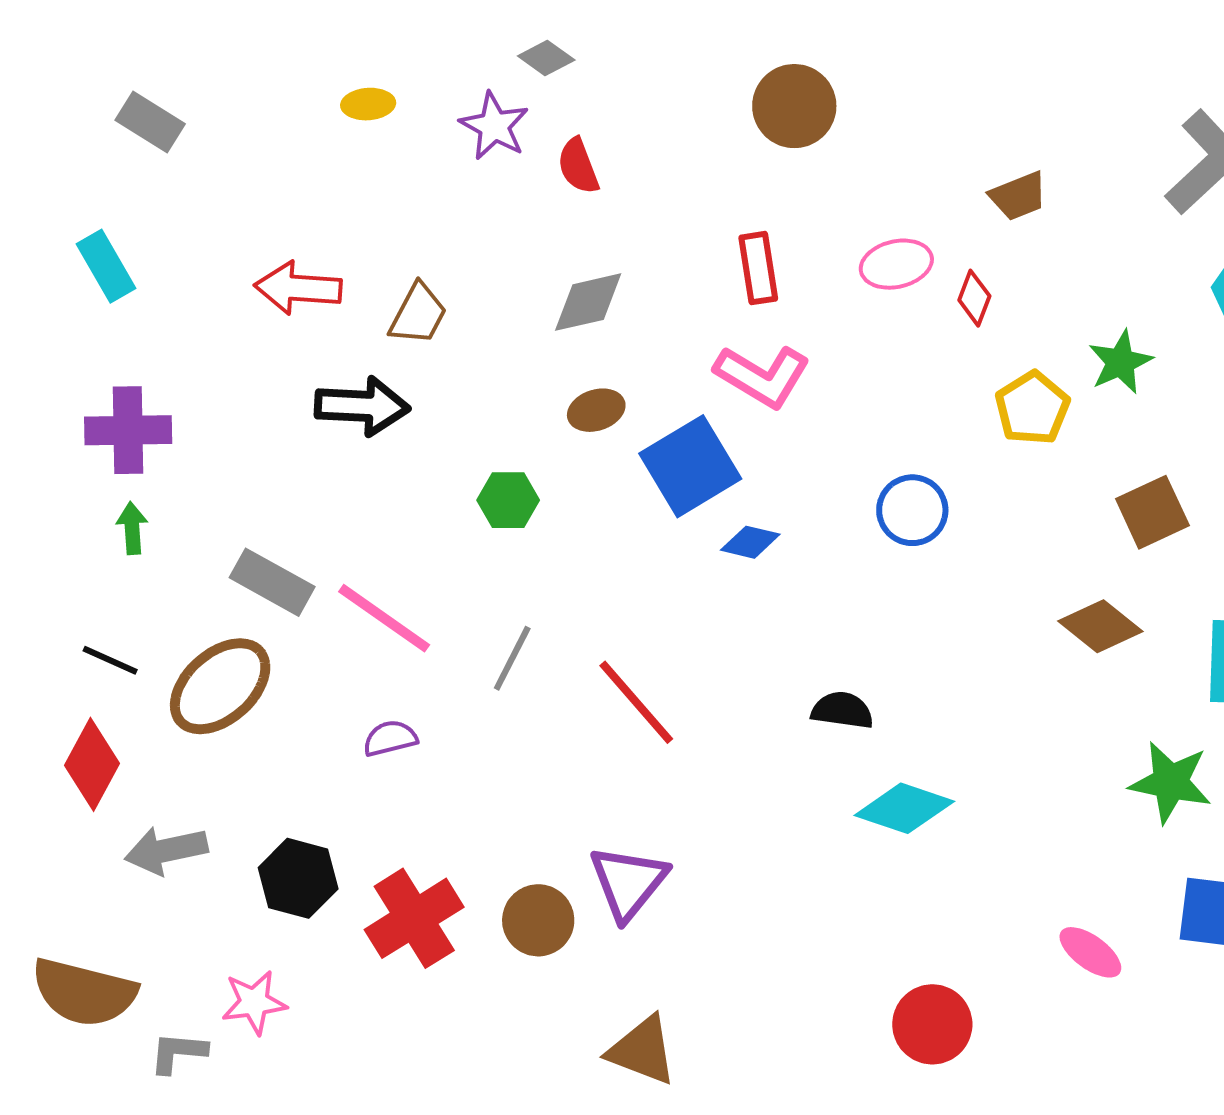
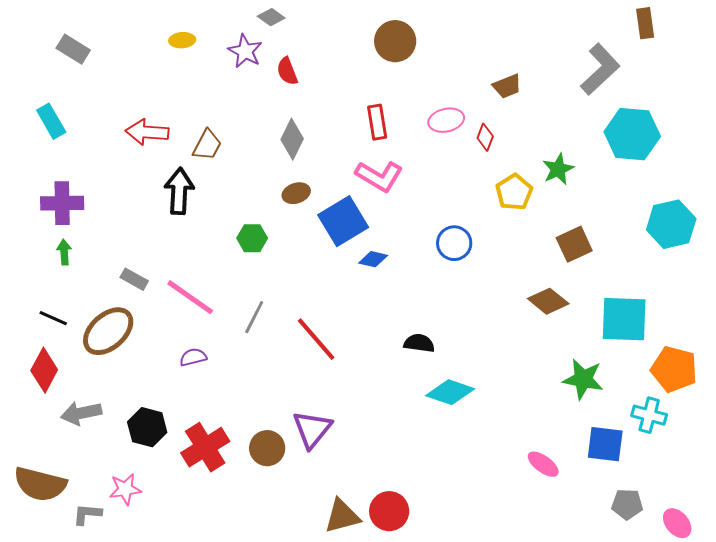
gray diamond: (588, 302) -> (292, 139), turned -51
black arrow: (362, 406) -> (179, 191), turned -90
gray rectangle: (272, 582) -> (134, 279), size x0.7
red circle: (932, 1024) -> (389, 511), moved
brown triangle: (642, 1050) -> (342, 516), moved, turned -36

